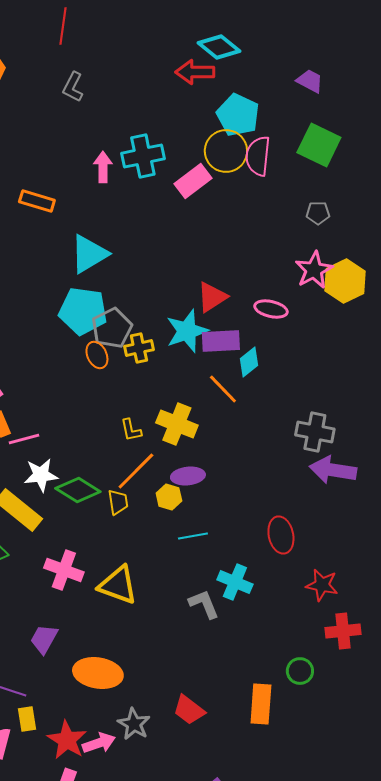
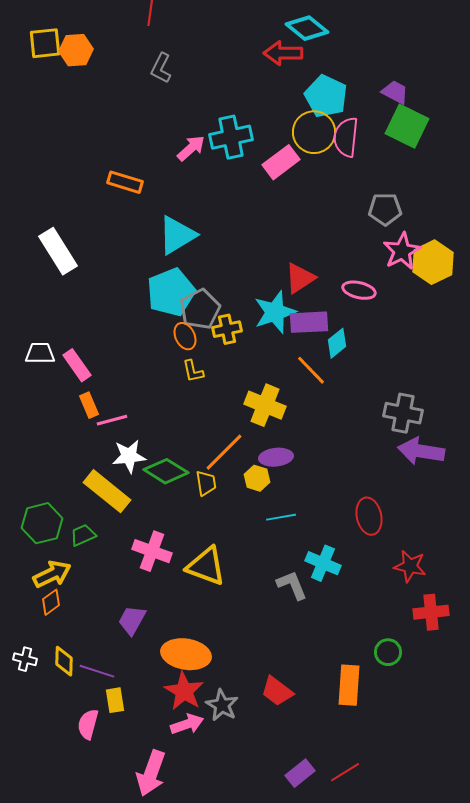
purple trapezoid: (310, 81) -> (395, 92), moved
pink arrow: (103, 167) -> (191, 148), turned 48
gray pentagon: (318, 213) -> (385, 209), moved, size x1.4
cyan pentagon: (83, 311) -> (171, 292), turned -30
yellow L-shape: (131, 430) -> (193, 371), moved
red star: (67, 740) -> (184, 691), moved

